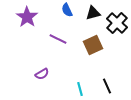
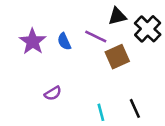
blue semicircle: (67, 10) -> (64, 42), moved
purple star: (27, 17) -> (33, 42), moved
purple line: (58, 39) -> (96, 36), moved

